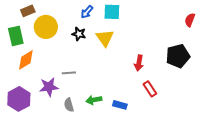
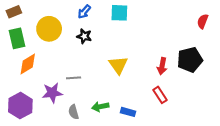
brown rectangle: (28, 11) -> (14, 12), moved
blue arrow: (87, 12) -> (84, 12), moved
yellow triangle: (105, 38) -> (118, 65), moved
red arrow: (139, 63) -> (162, 66), moved

